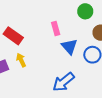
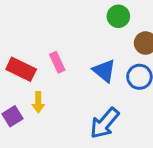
pink rectangle: (56, 28) -> (57, 62), moved
yellow arrow: (21, 60) -> (38, 102), turned -144

